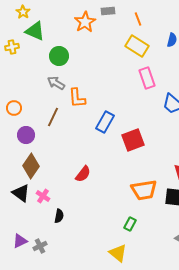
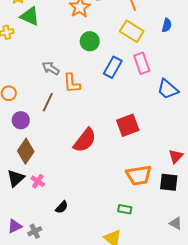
green circle: (59, 56) -> (90, 41), moved
blue rectangle: (105, 122) -> (113, 67), moved
red semicircle: (83, 174) -> (85, 140), moved, size x1.5
black triangle: (21, 193) -> (16, 178), turned 42
black semicircle: (59, 216) -> (62, 207), moved, turned 32
green rectangle: (130, 224) -> (125, 209), turned 72

